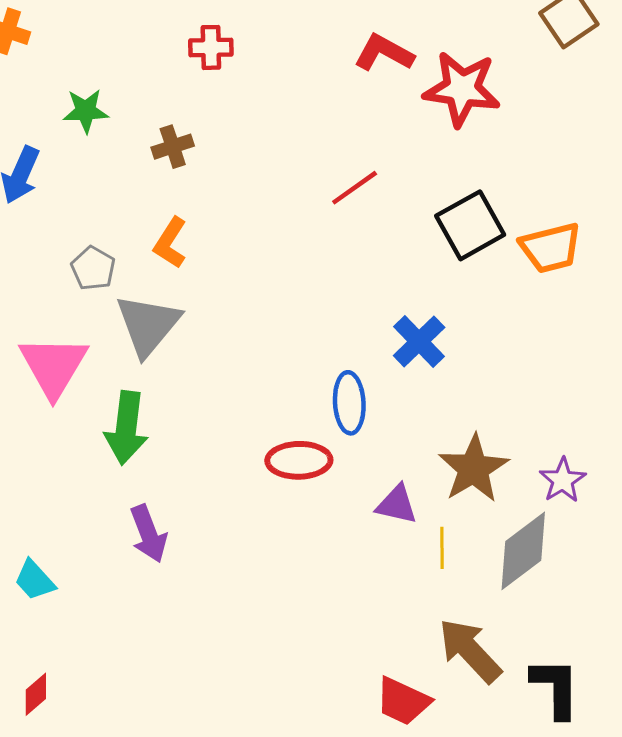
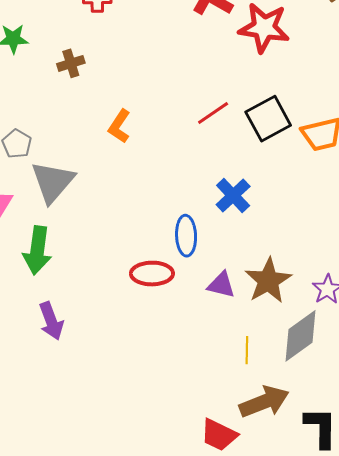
red line: (355, 188) -> (213, 113), moved
orange L-shape: (170, 243) -> (119, 126), moved
purple triangle: (397, 505) -> (221, 285), moved
yellow line: (442, 548) -> (247, 350), moved
brown arrow: (470, 651) -> (264, 402), turned 111

